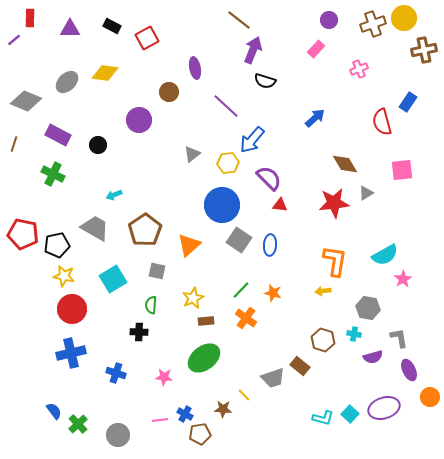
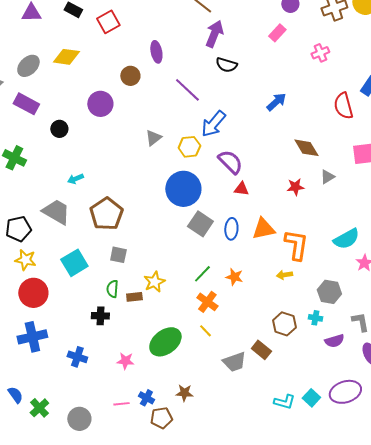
purple rectangle: (58, 135) -> (26, 104), moved
red star: (334, 203) -> (295, 187), size x0.6
orange triangle: (189, 245) -> (263, 229), moved, turned 30
brown rectangle: (206, 321) -> (134, 297), moved
yellow line: (244, 395) -> (205, 331), moved

